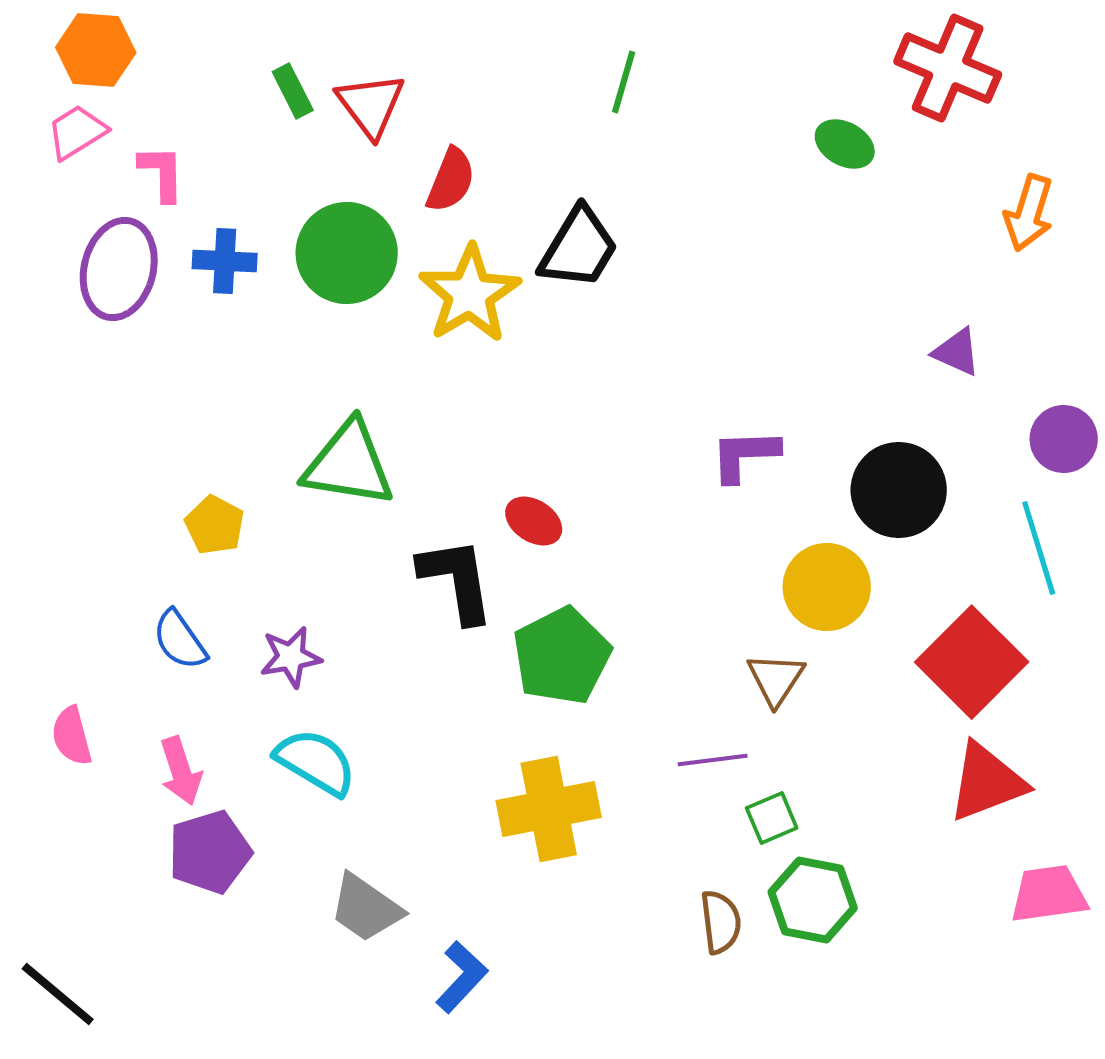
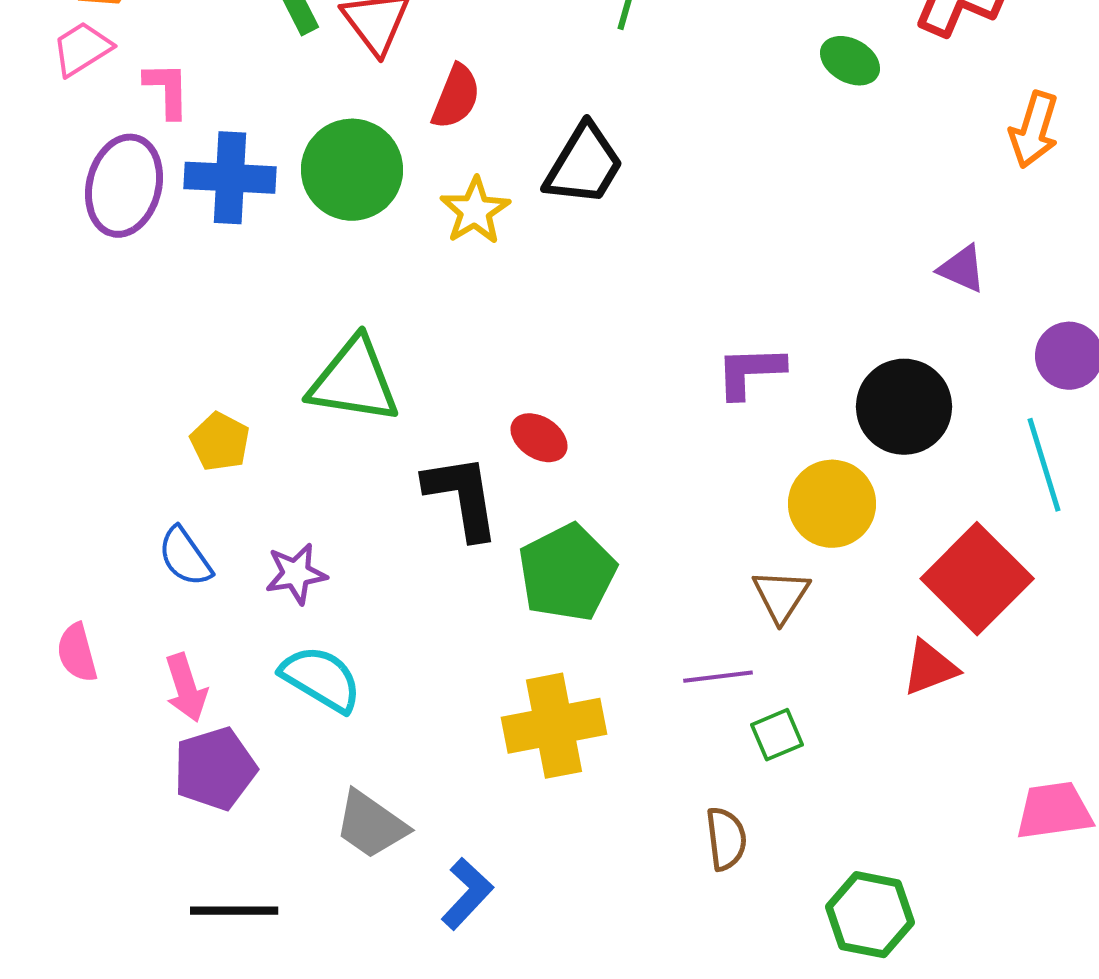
blue cross: (225, 261) -> (230, 178), size x1.4
yellow star: (470, 294) -> (475, 211), size x0.7
red triangle: (987, 782) -> (930, 668), moved, size x0.7
green hexagon: (813, 900) -> (870, 915), moved
black line: (58, 994) -> (234, 911), moved, turned -40

